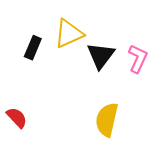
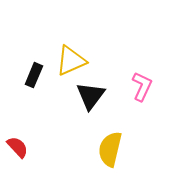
black triangle: (101, 56) -> (91, 96), moved

